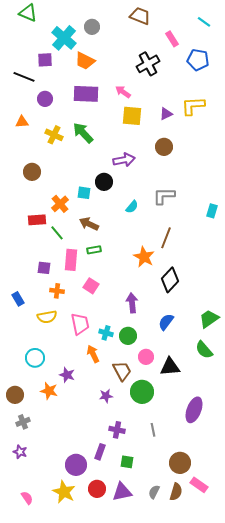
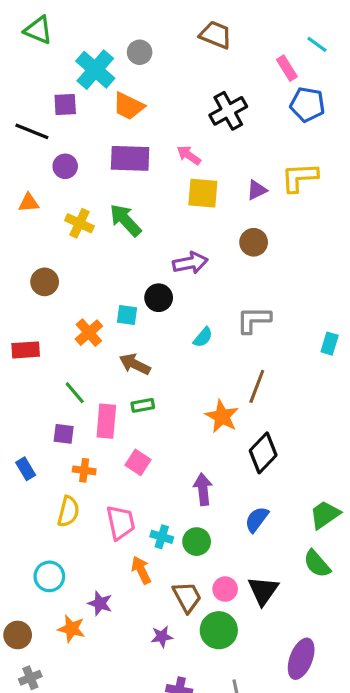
pink rectangle: (172, 39) -> (287, 68), moved
red rectangle: (37, 220) -> (26, 350), moved
green line: (57, 233) -> (75, 393), moved
blue rectangle: (18, 299) -> (26, 469), moved
yellow semicircle: (47, 317) -> (68, 511), turned -66
pink circle: (146, 357) -> (225, 589), moved
black triangle: (170, 367) -> (263, 591), turned -50

